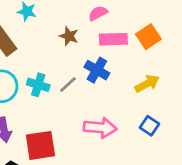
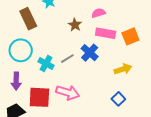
cyan cross: (38, 85) -> (46, 64), moved
pink arrow: (100, 128) -> (68, 93), moved

